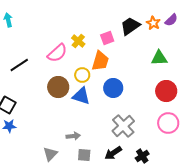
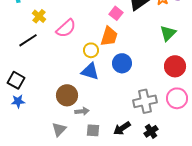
pink square: (107, 38) -> (116, 13), turned -32
yellow cross: (78, 41) -> (39, 16), moved
green triangle: (159, 58) -> (168, 33), turned -42
brown circle: (58, 87) -> (67, 95), moved
gray cross: (123, 126) -> (145, 101), moved, turned 30

